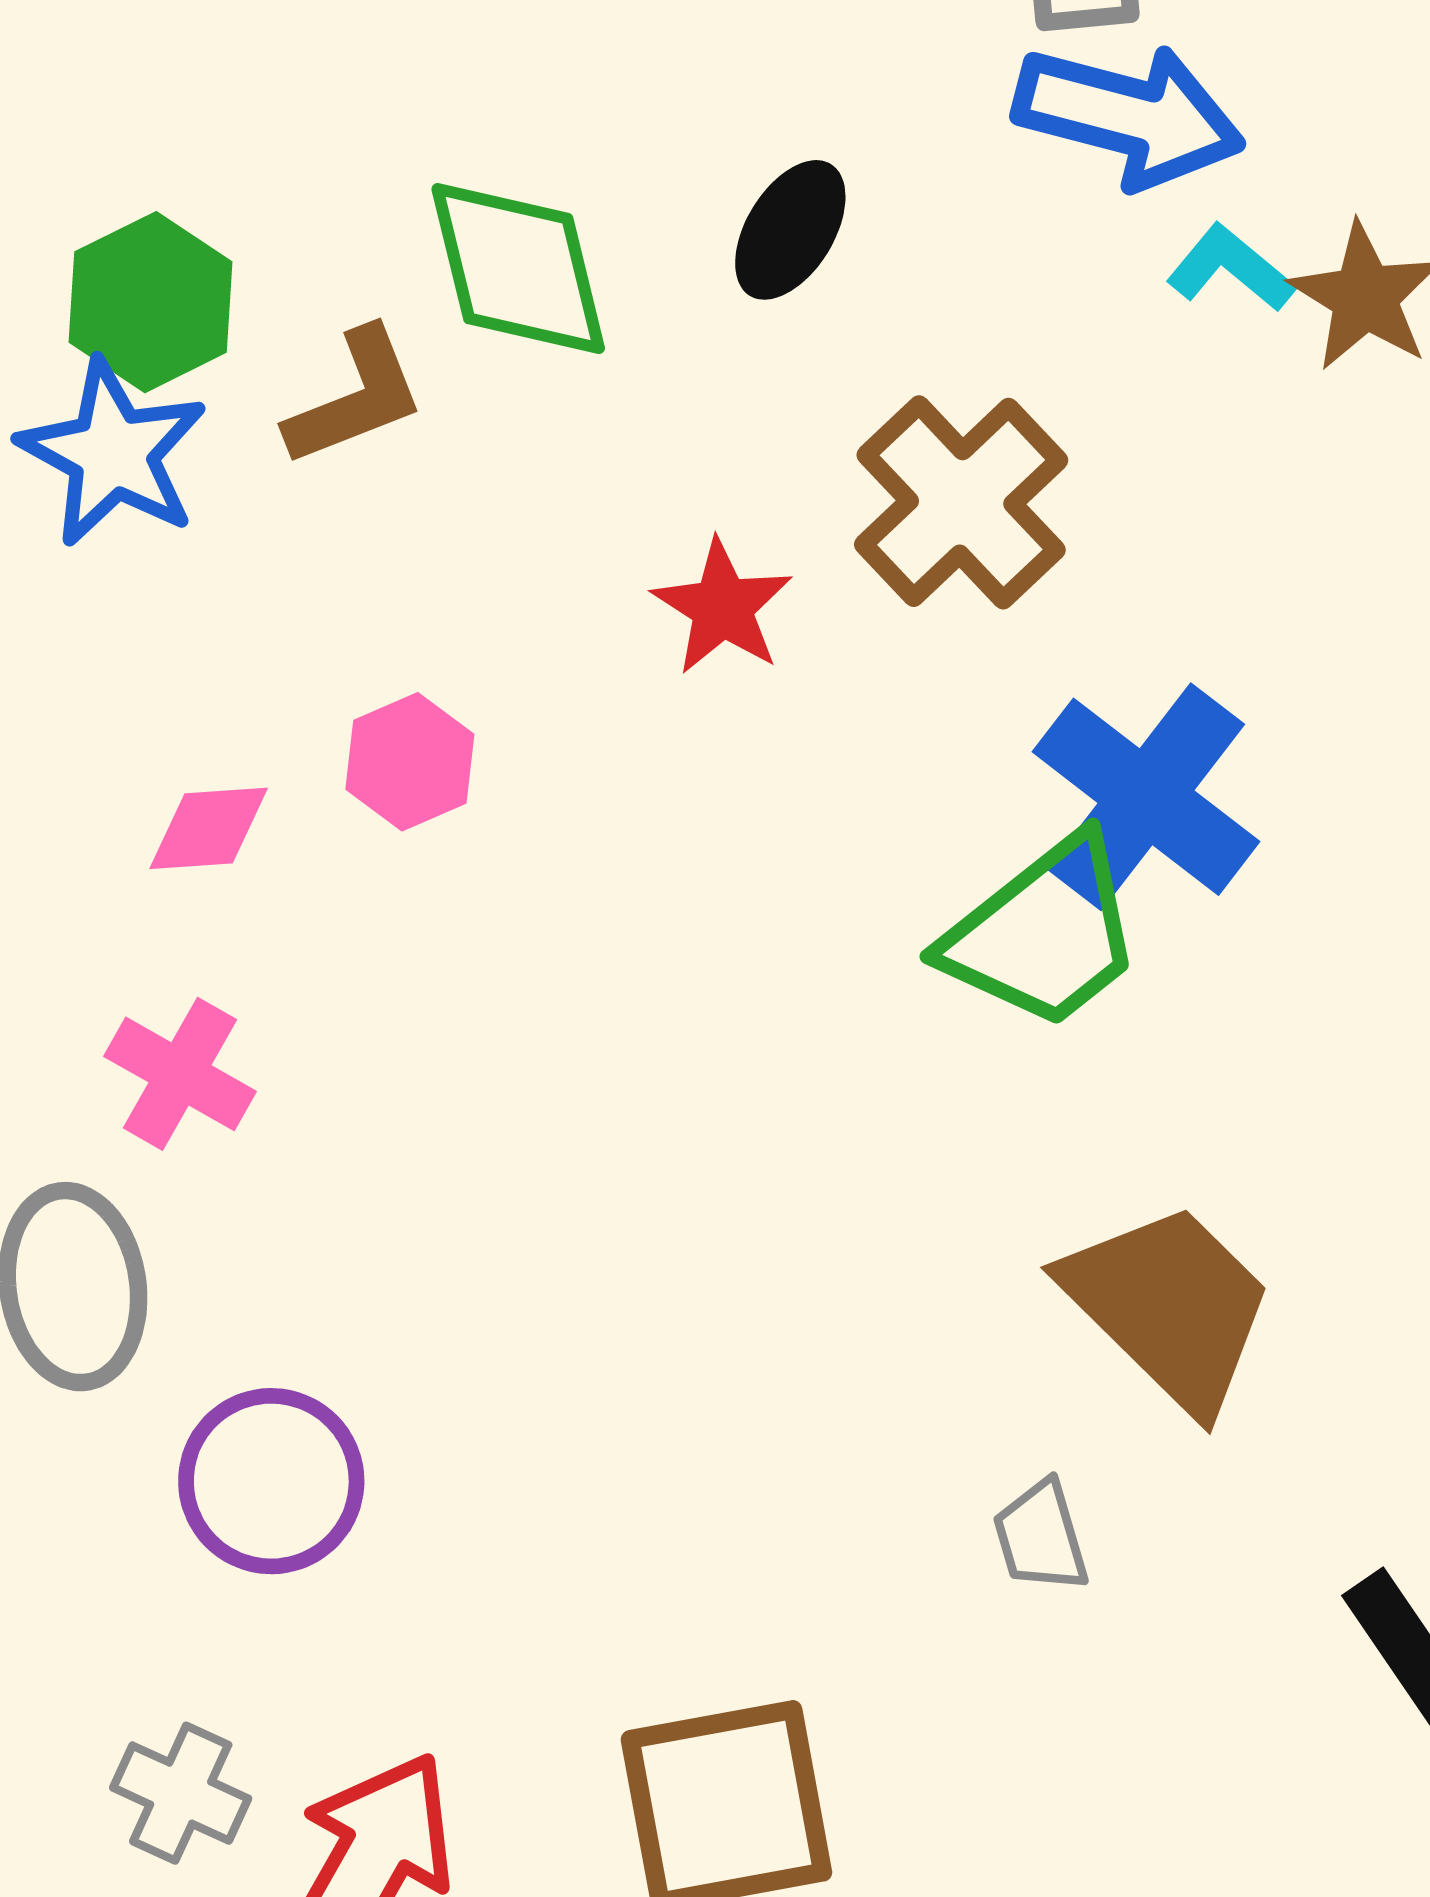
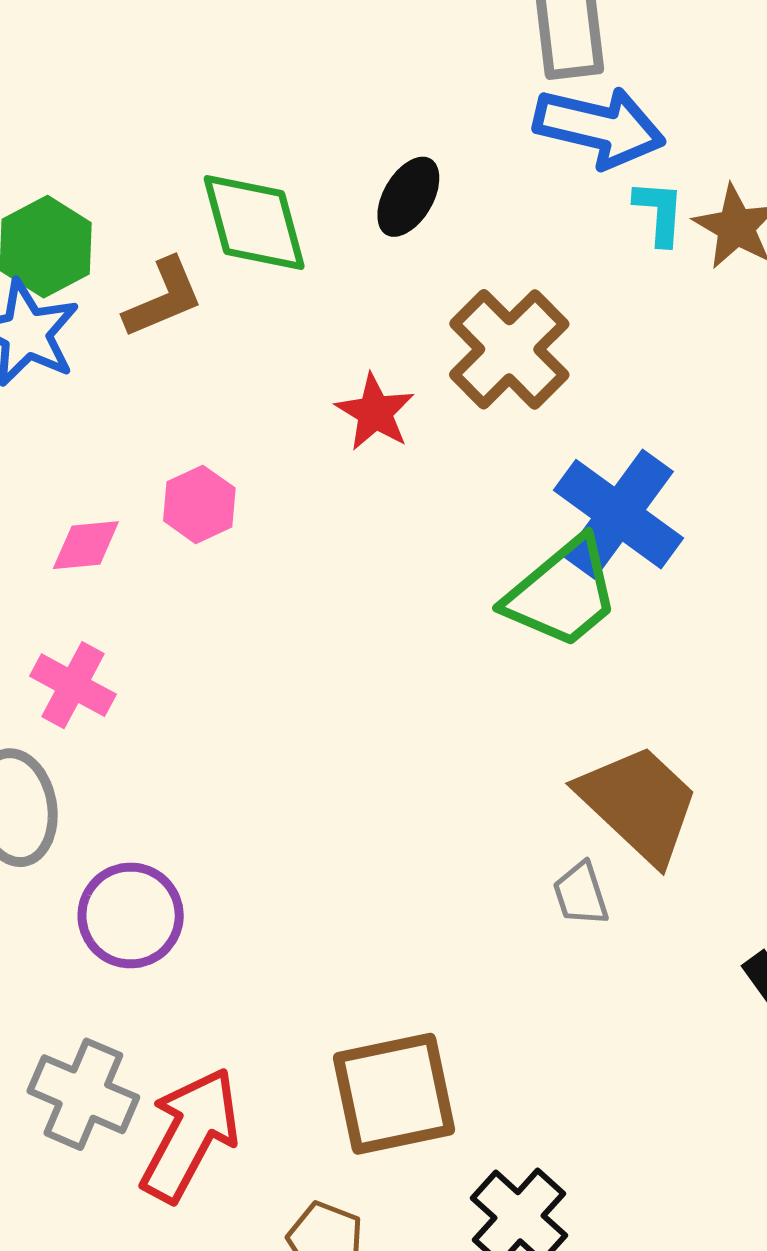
cyan L-shape: (1231, 268) -> (659, 212), turned 56
gray trapezoid: (1041, 1537) -> (581, 894), moved
gray cross: (181, 1793) -> (83, 1094), size x1.4

